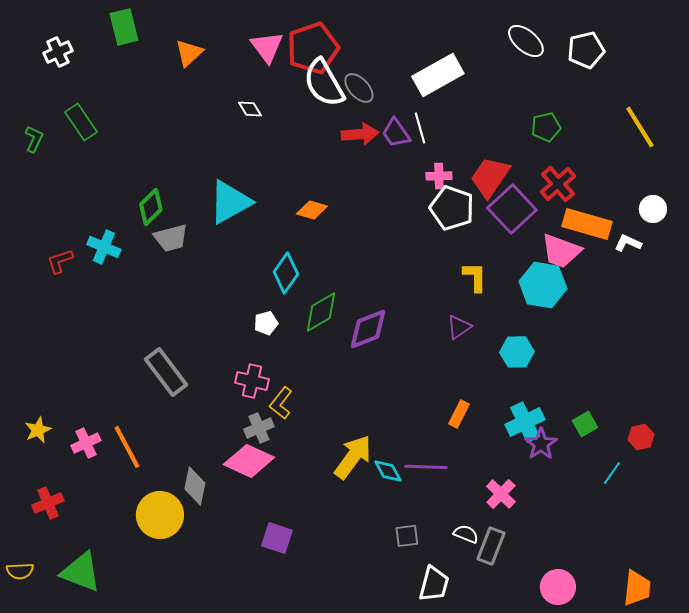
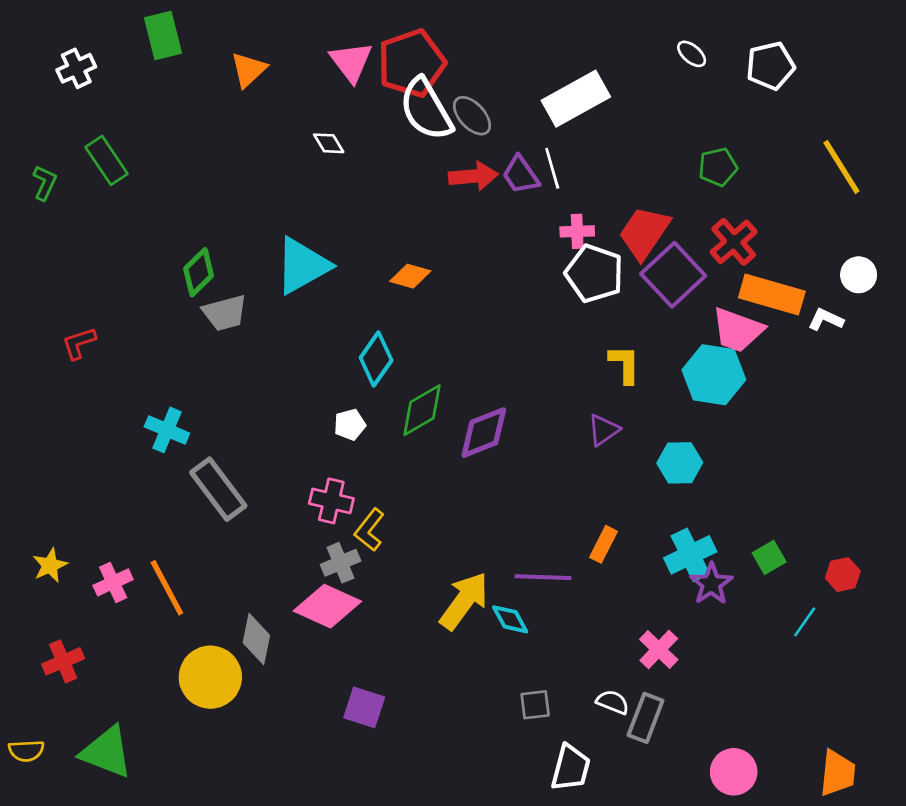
white ellipse: (526, 41) -> (692, 54), size x0.6
cyan cross: (104, 247) -> (167, 430), moved
purple line: (426, 467) -> (543, 577), moved

